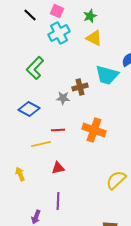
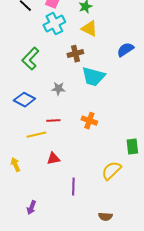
cyan trapezoid: (107, 75) -> (93, 77), moved
brown cross: (80, 87) -> (75, 54), moved
orange cross: (94, 130) -> (89, 121), size x0.7
purple line: (58, 201) -> (73, 187), moved

